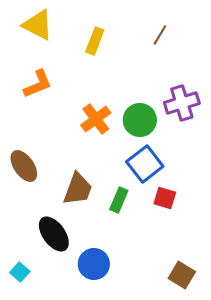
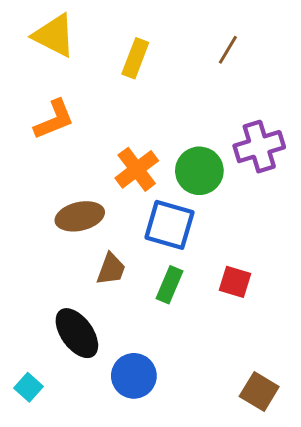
blue square: (145, 164) -> (169, 225), moved, turned -36
brown ellipse: (24, 166) -> (80, 216), moved, turned -68
brown trapezoid: (78, 189) -> (111, 269), size x0.7

